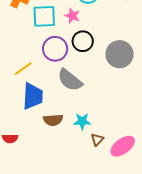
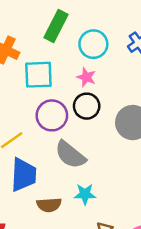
pink star: (72, 16) -> (86, 77), moved
cyan star: (82, 121) -> (85, 194), moved

